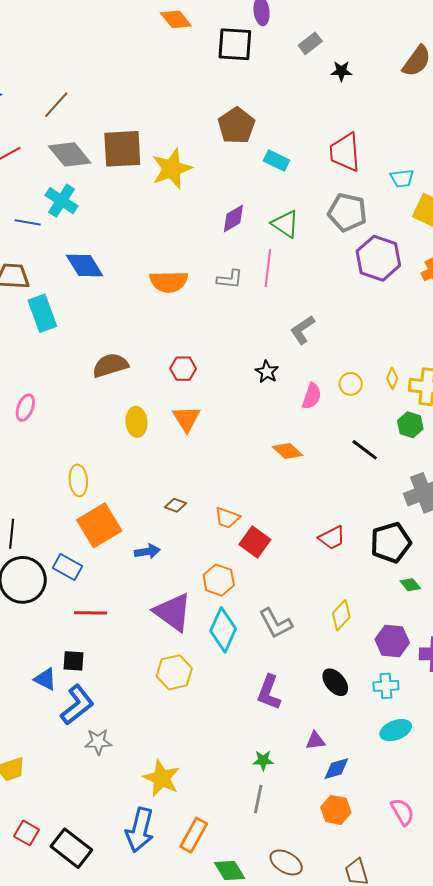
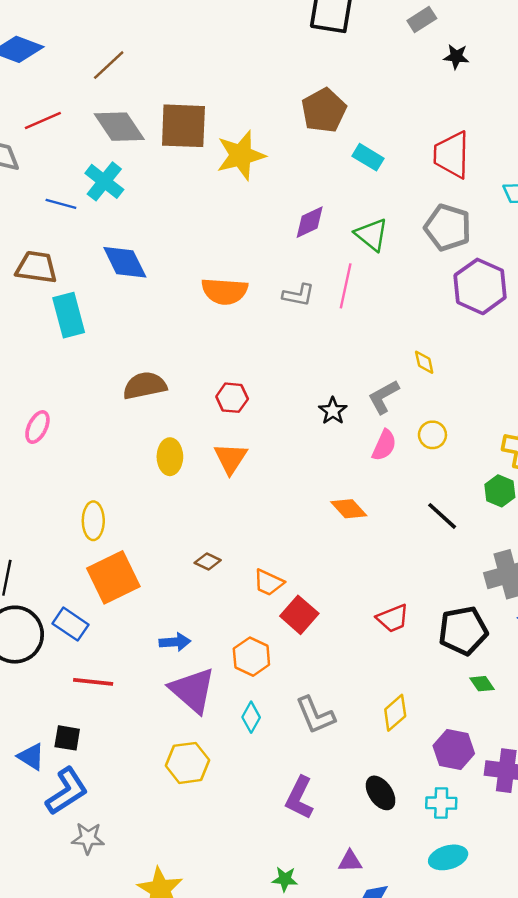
gray L-shape: (303, 330) -> (383, 397), moved
yellow diamond: (392, 378) -> (424, 362), moved, turned -40
blue arrow: (147, 551) -> (175, 642), moved
cyan diamond: (223, 630) -> (251, 717), size x0.6

